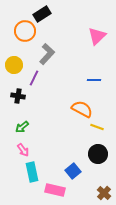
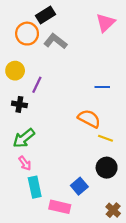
pink triangle: (97, 36) -> (105, 23), moved
gray L-shape: (47, 54) -> (55, 41), moved, turned -95
green arrow: (22, 127) -> (24, 138), size x1.5

